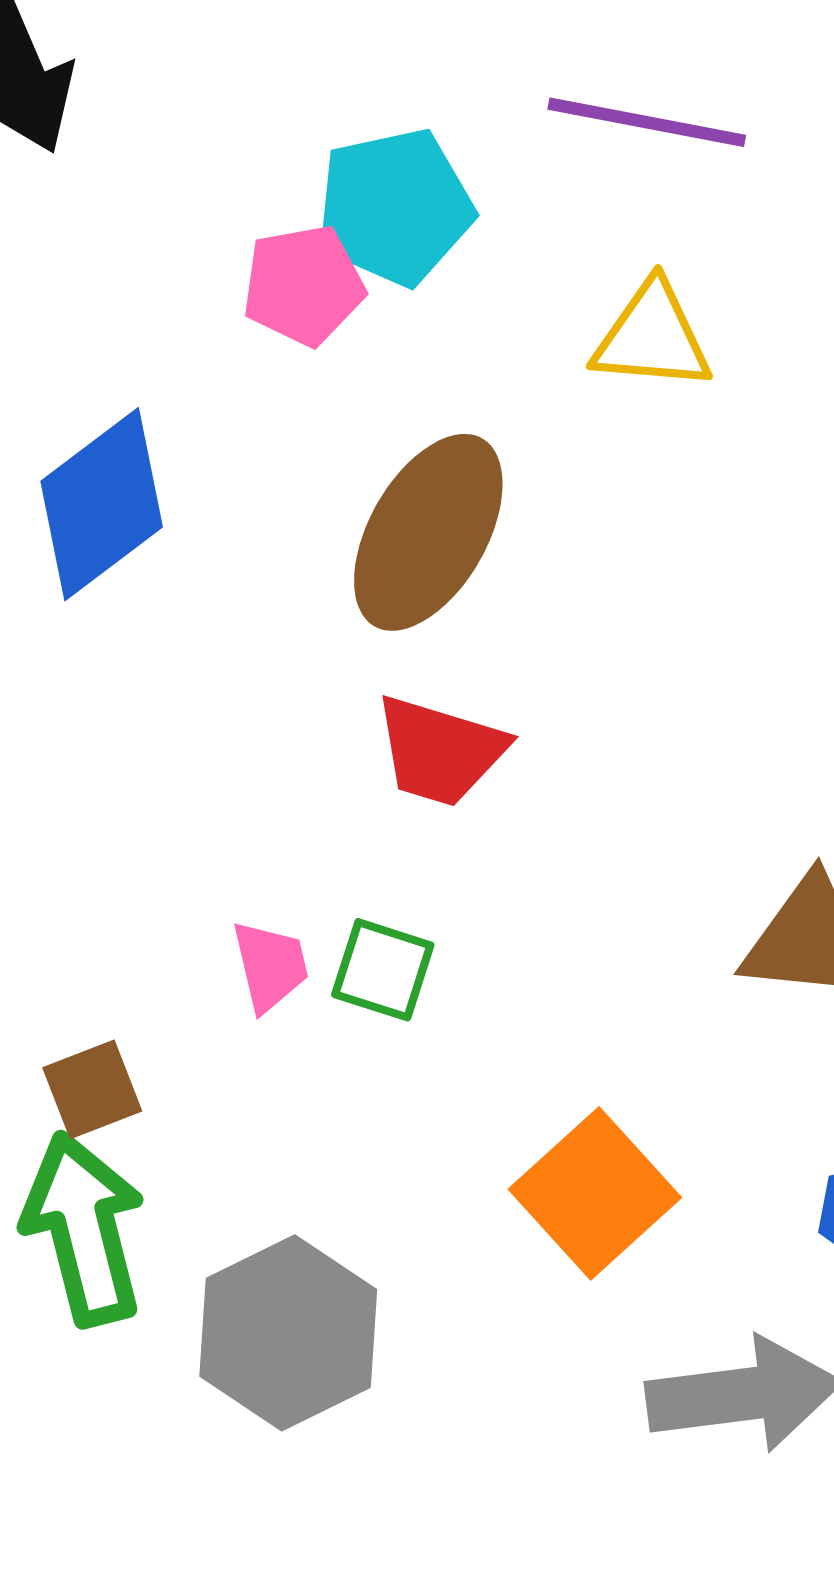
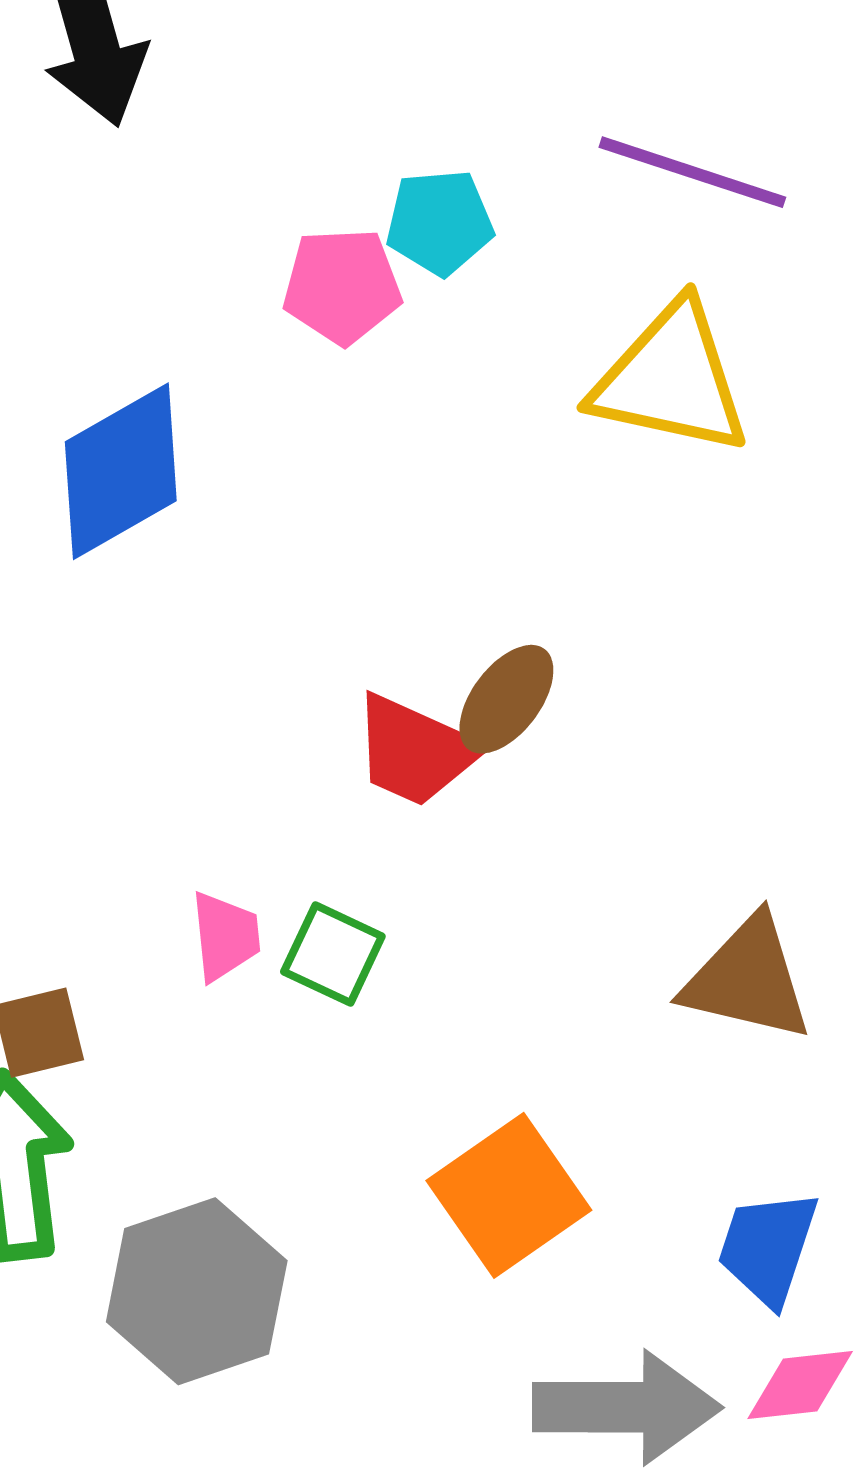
cyan pentagon: (395, 207) -> (440, 222), size x0.7
yellow triangle: (652, 337) -> (671, 379), size x1.4
brown ellipse: (428, 532) -> (506, 699), moved, size x0.6

